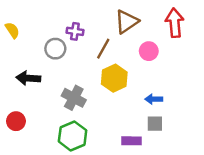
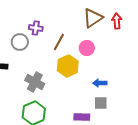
brown triangle: (127, 22) -> (93, 18), moved
red arrow: (175, 23) -> (117, 21), size x0.7
pink circle: (149, 51) -> (87, 48), moved

